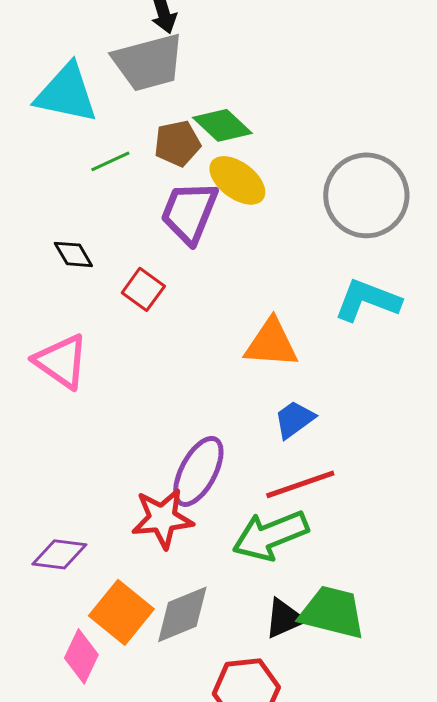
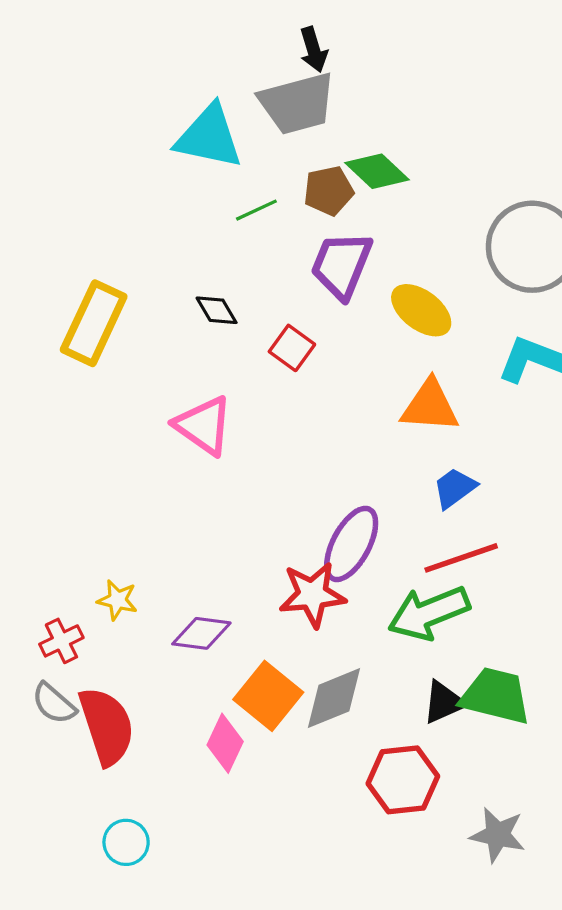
yellow ellipse: (237, 180) -> (421, 310), moved

